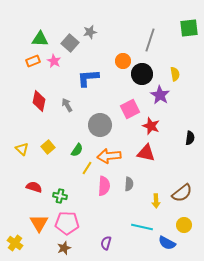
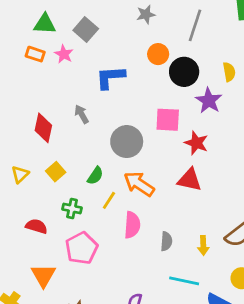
gray star: (90, 32) -> (146, 14), moved
orange rectangle: (33, 61) -> (35, 54), turned 40
red diamond: (39, 101) -> (43, 128), moved
pink square: (130, 109) -> (168, 120), turned 30
yellow triangle: (22, 149) -> (20, 174), turned 32
orange arrow: (109, 156) -> (139, 184), turned 40
gray semicircle: (129, 184) -> (166, 241), moved
green cross: (60, 196) -> (72, 209), moved
pink pentagon: (67, 223) -> (82, 248), moved, turned -30

